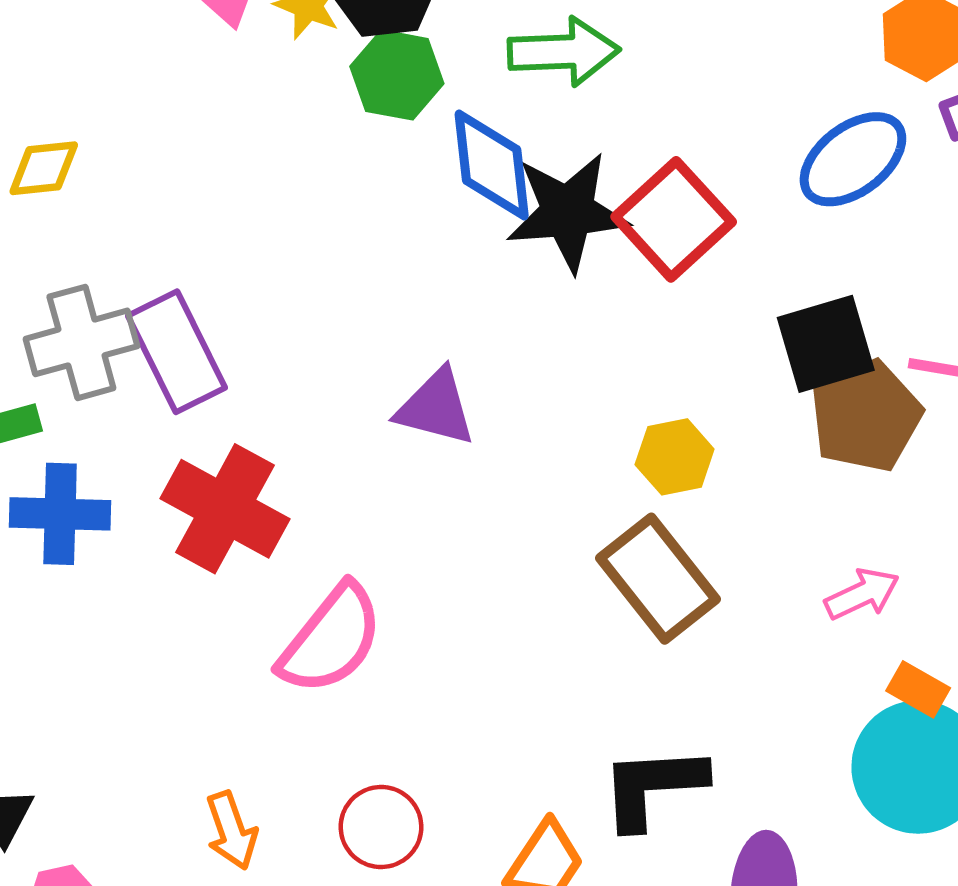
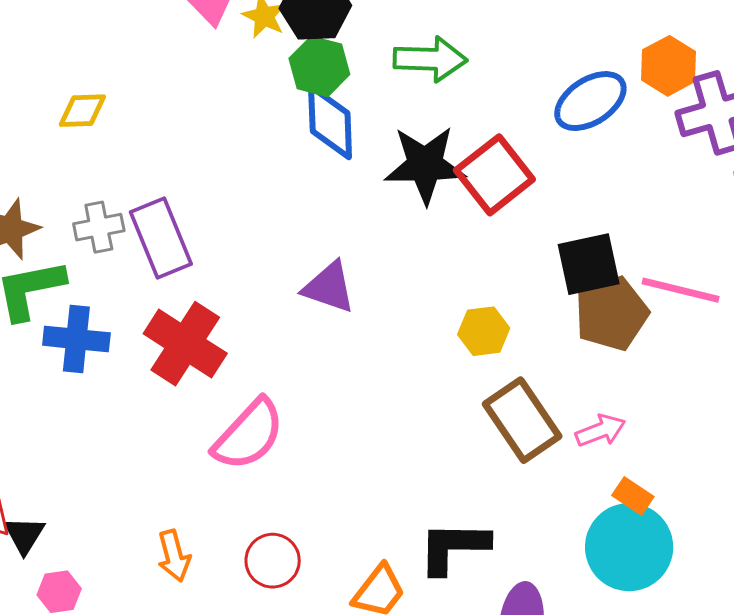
blue ellipse: (853, 159) -> (590, 101), moved
blue diamond: (492, 165) -> (330, 122), moved
gray cross: (81, 342) -> (99, 227), size x0.7
brown rectangle: (658, 579) -> (522, 420), moved

